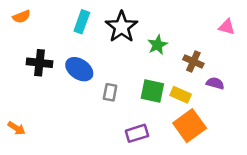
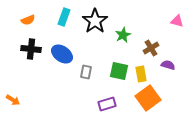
orange semicircle: (22, 17) -> (28, 20), moved
brown cross: (193, 61) -> (151, 48), turned 35
yellow rectangle: (181, 95) -> (141, 74), turned 56

